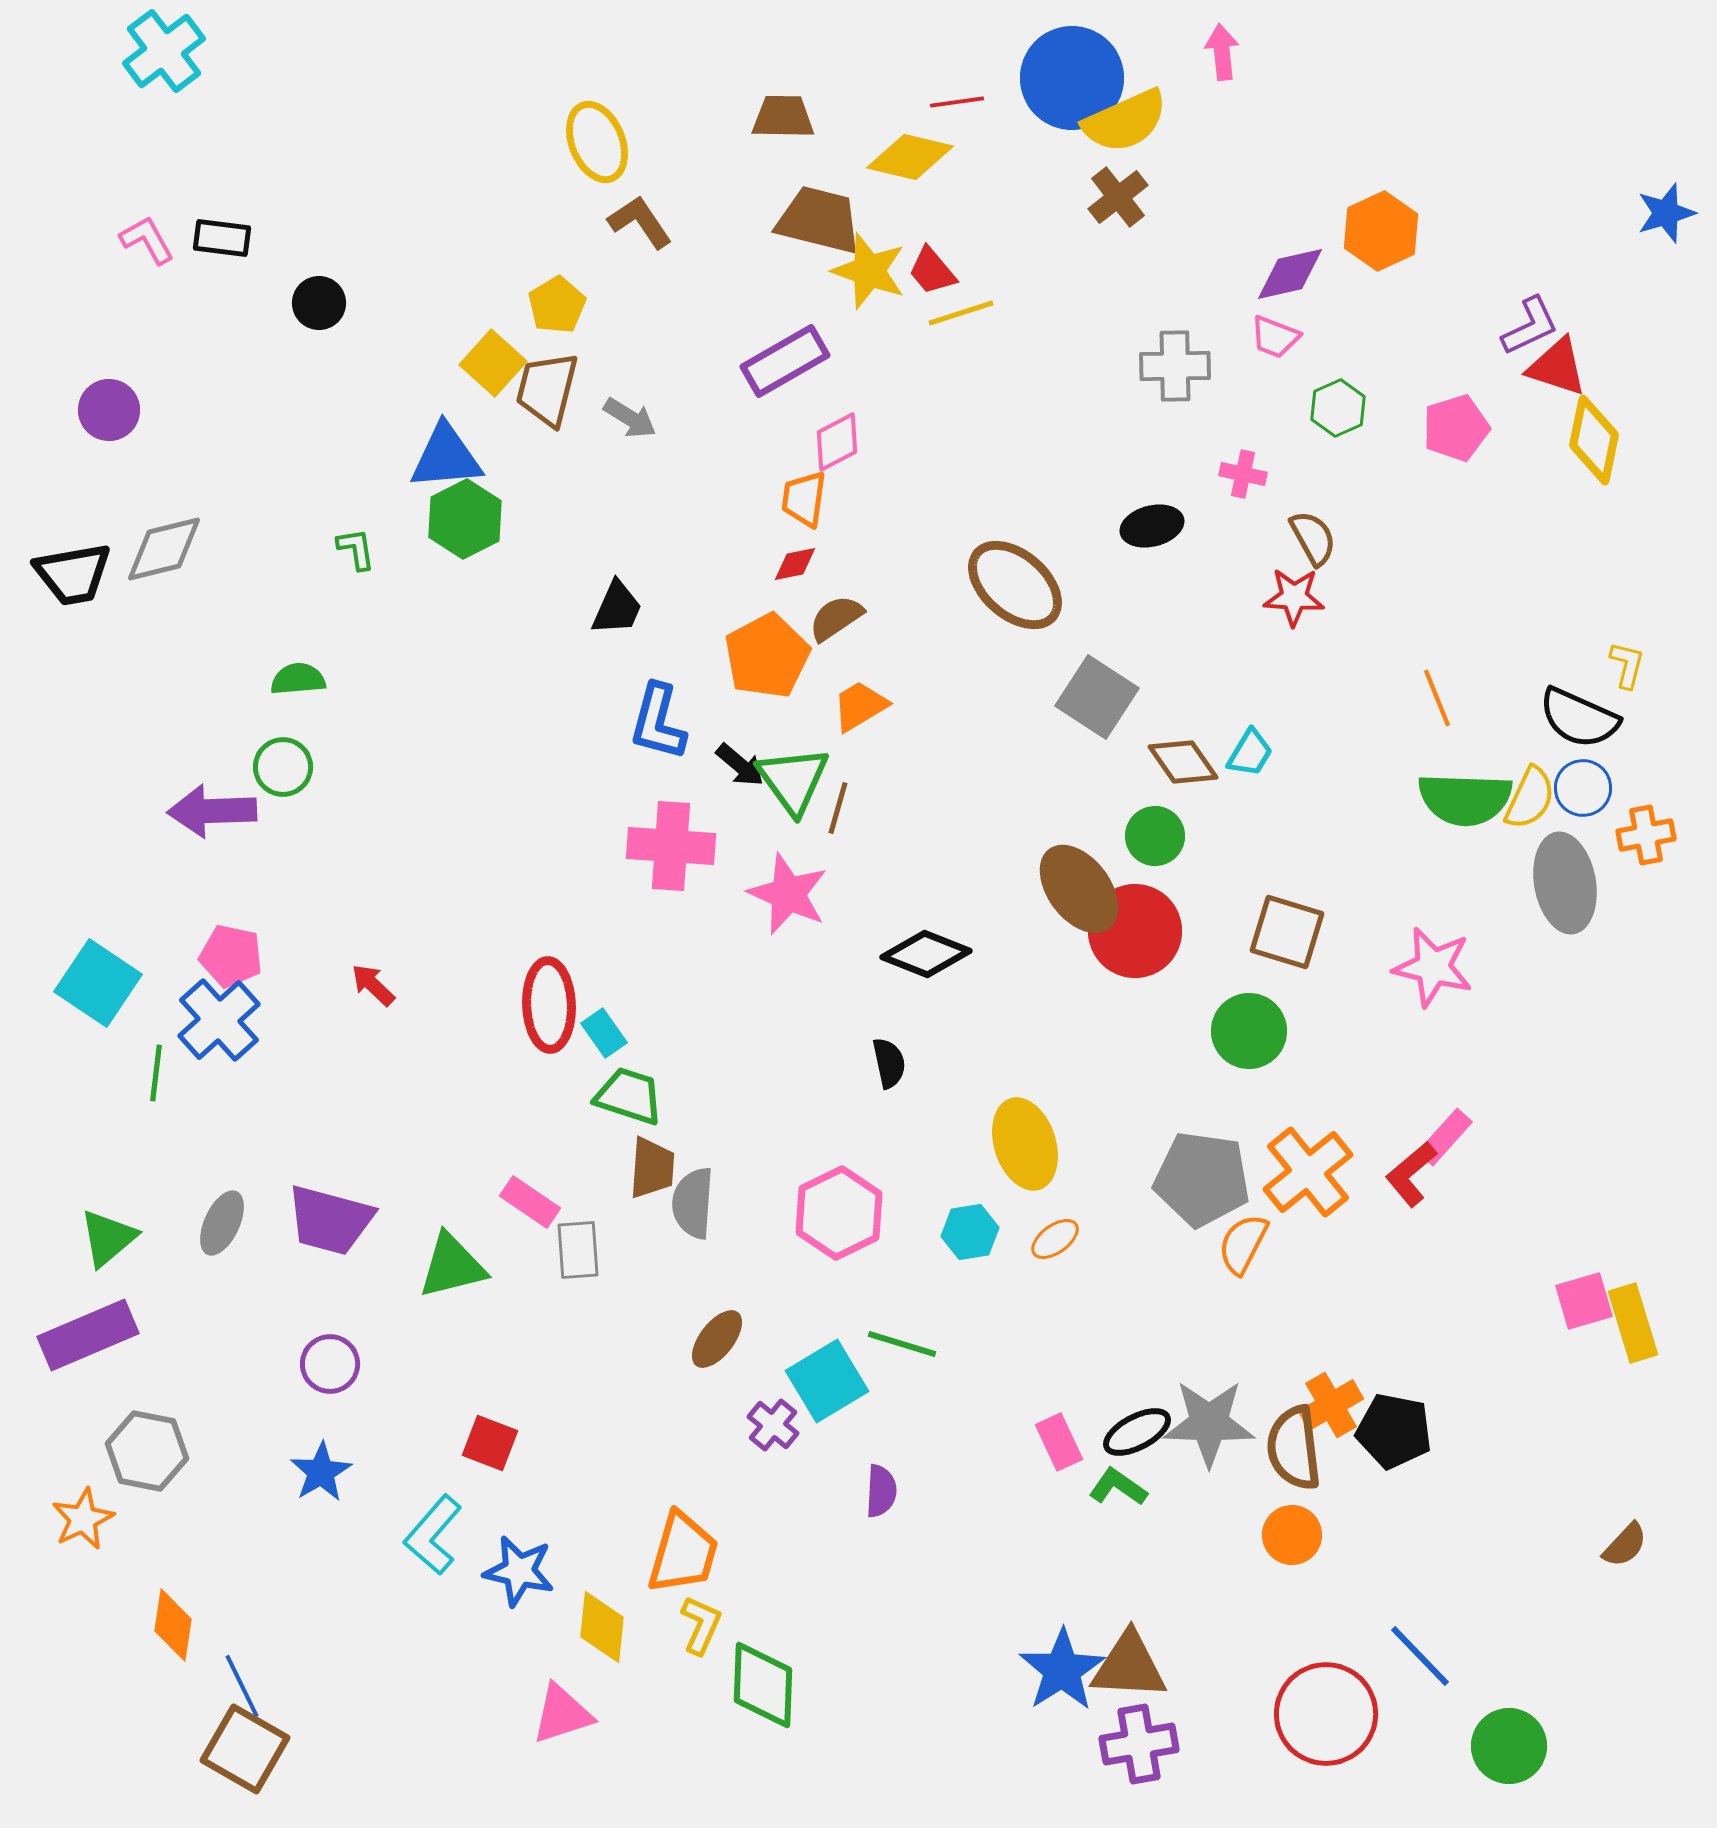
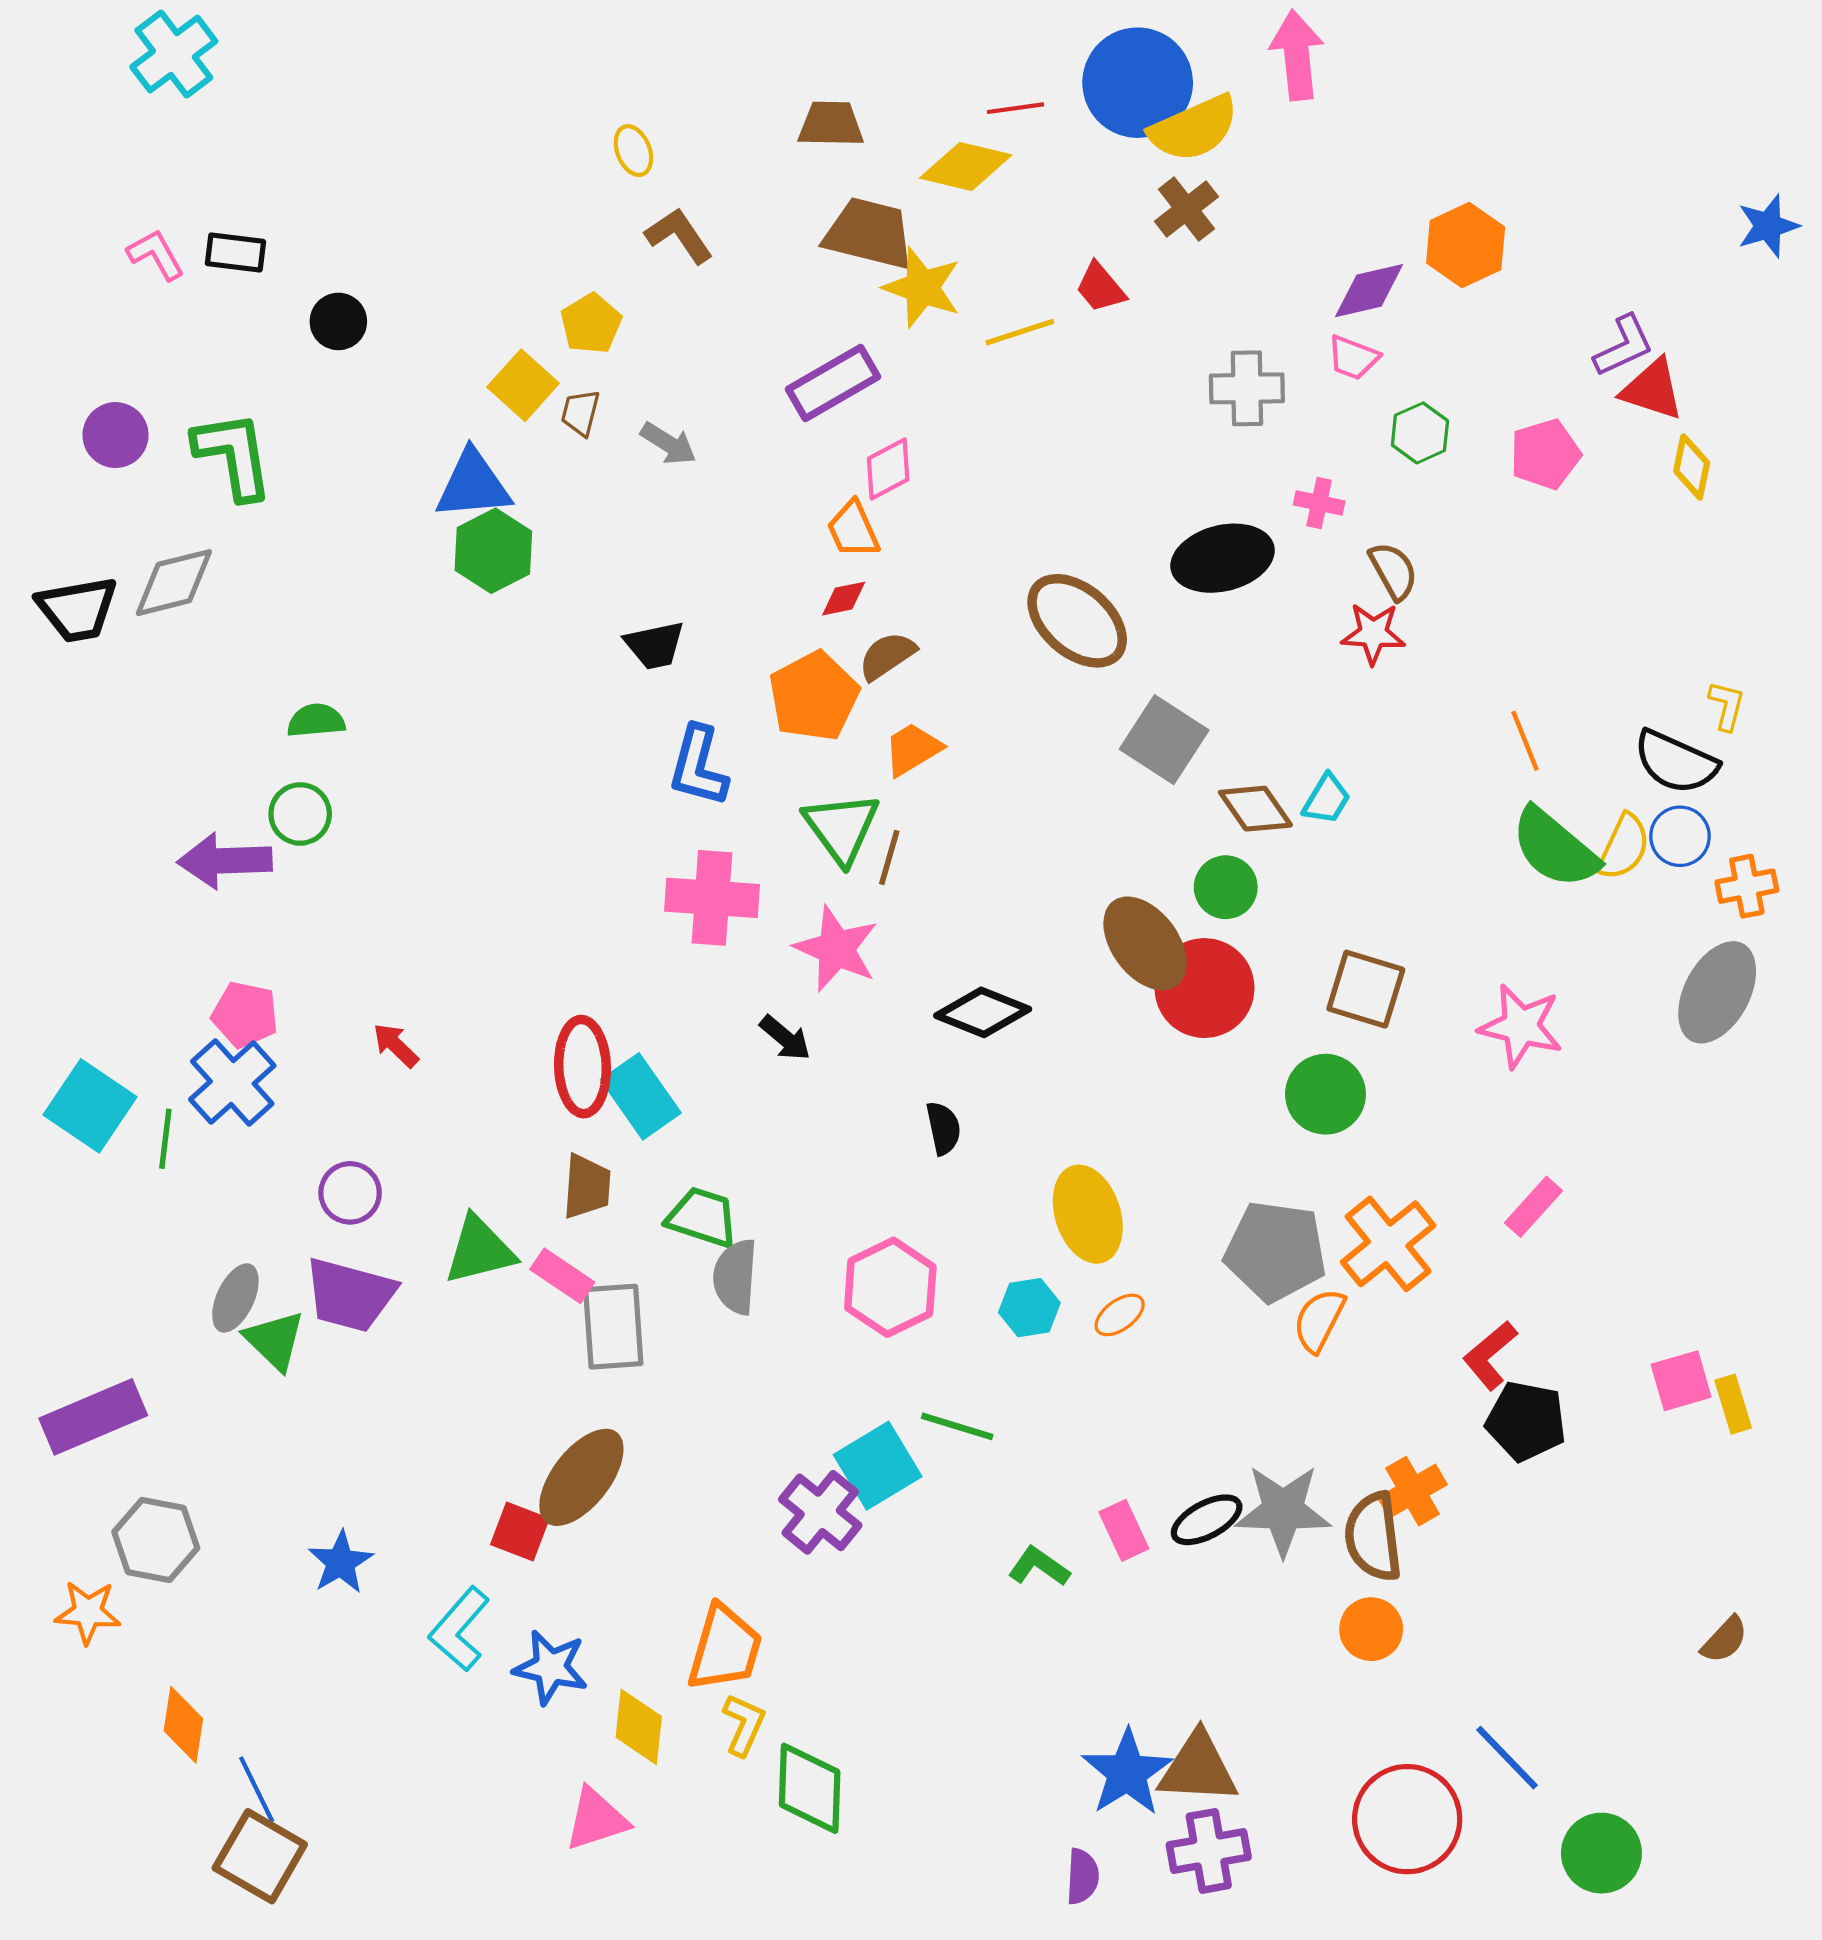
pink arrow: (1222, 52) -> (1297, 55), size x1.5
yellow ellipse: (597, 142) -> (633, 151), size x0.6
red trapezoid: (932, 271) -> (1100, 288), moved
brown trapezoid: (547, 389) -> (580, 413), size x0.6
yellow diamond: (1594, 440) -> (1692, 467), size x0.7
orange trapezoid: (804, 499) -> (853, 530), turned -32
black ellipse: (1152, 526) -> (1223, 558), size x1.5
green L-shape: (356, 549) -> (233, 455), moved, size x2.0
black trapezoid: (617, 608) -> (655, 645), turned 54
black arrow: (740, 765) -> (785, 1038), moved
green semicircle: (1465, 799) -> (1555, 848), turned 38
gray ellipse: (1565, 883) -> (1717, 992), moved, turned 38
cyan square: (98, 983) -> (90, 1106), moved
cyan rectangle: (604, 1033) -> (641, 1096), size x1.6
green trapezoid: (629, 1096) -> (702, 1217), moved
brown trapezoid: (652, 1168) -> (587, 1187), moved
red L-shape: (1411, 1174) -> (1490, 1355), moved
green triangle: (108, 1238) -> (275, 1340), moved, turned -36
gray rectangle: (578, 1250) -> (613, 1327), size x1.4
green triangle: (452, 1266) -> (480, 1250), moved
yellow rectangle: (1633, 1323) -> (1733, 1404), size x0.7
brown ellipse: (717, 1339) -> (581, 1477), moved, size x1.6
purple circle: (330, 1364) -> (350, 1193), moved
purple cross: (773, 1425) -> (820, 1512), size x1.5
black pentagon: (1394, 1431) -> (1526, 1421), moved
green L-shape: (1118, 1487) -> (1039, 1567), moved
purple semicircle: (881, 1491) -> (1082, 1876), moved
orange star: (83, 1519) -> (88, 1612), turned 30

